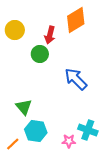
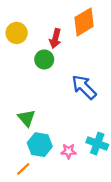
pink star: (69, 141) -> (69, 151), moved
orange line: (13, 144) -> (23, 169), moved

